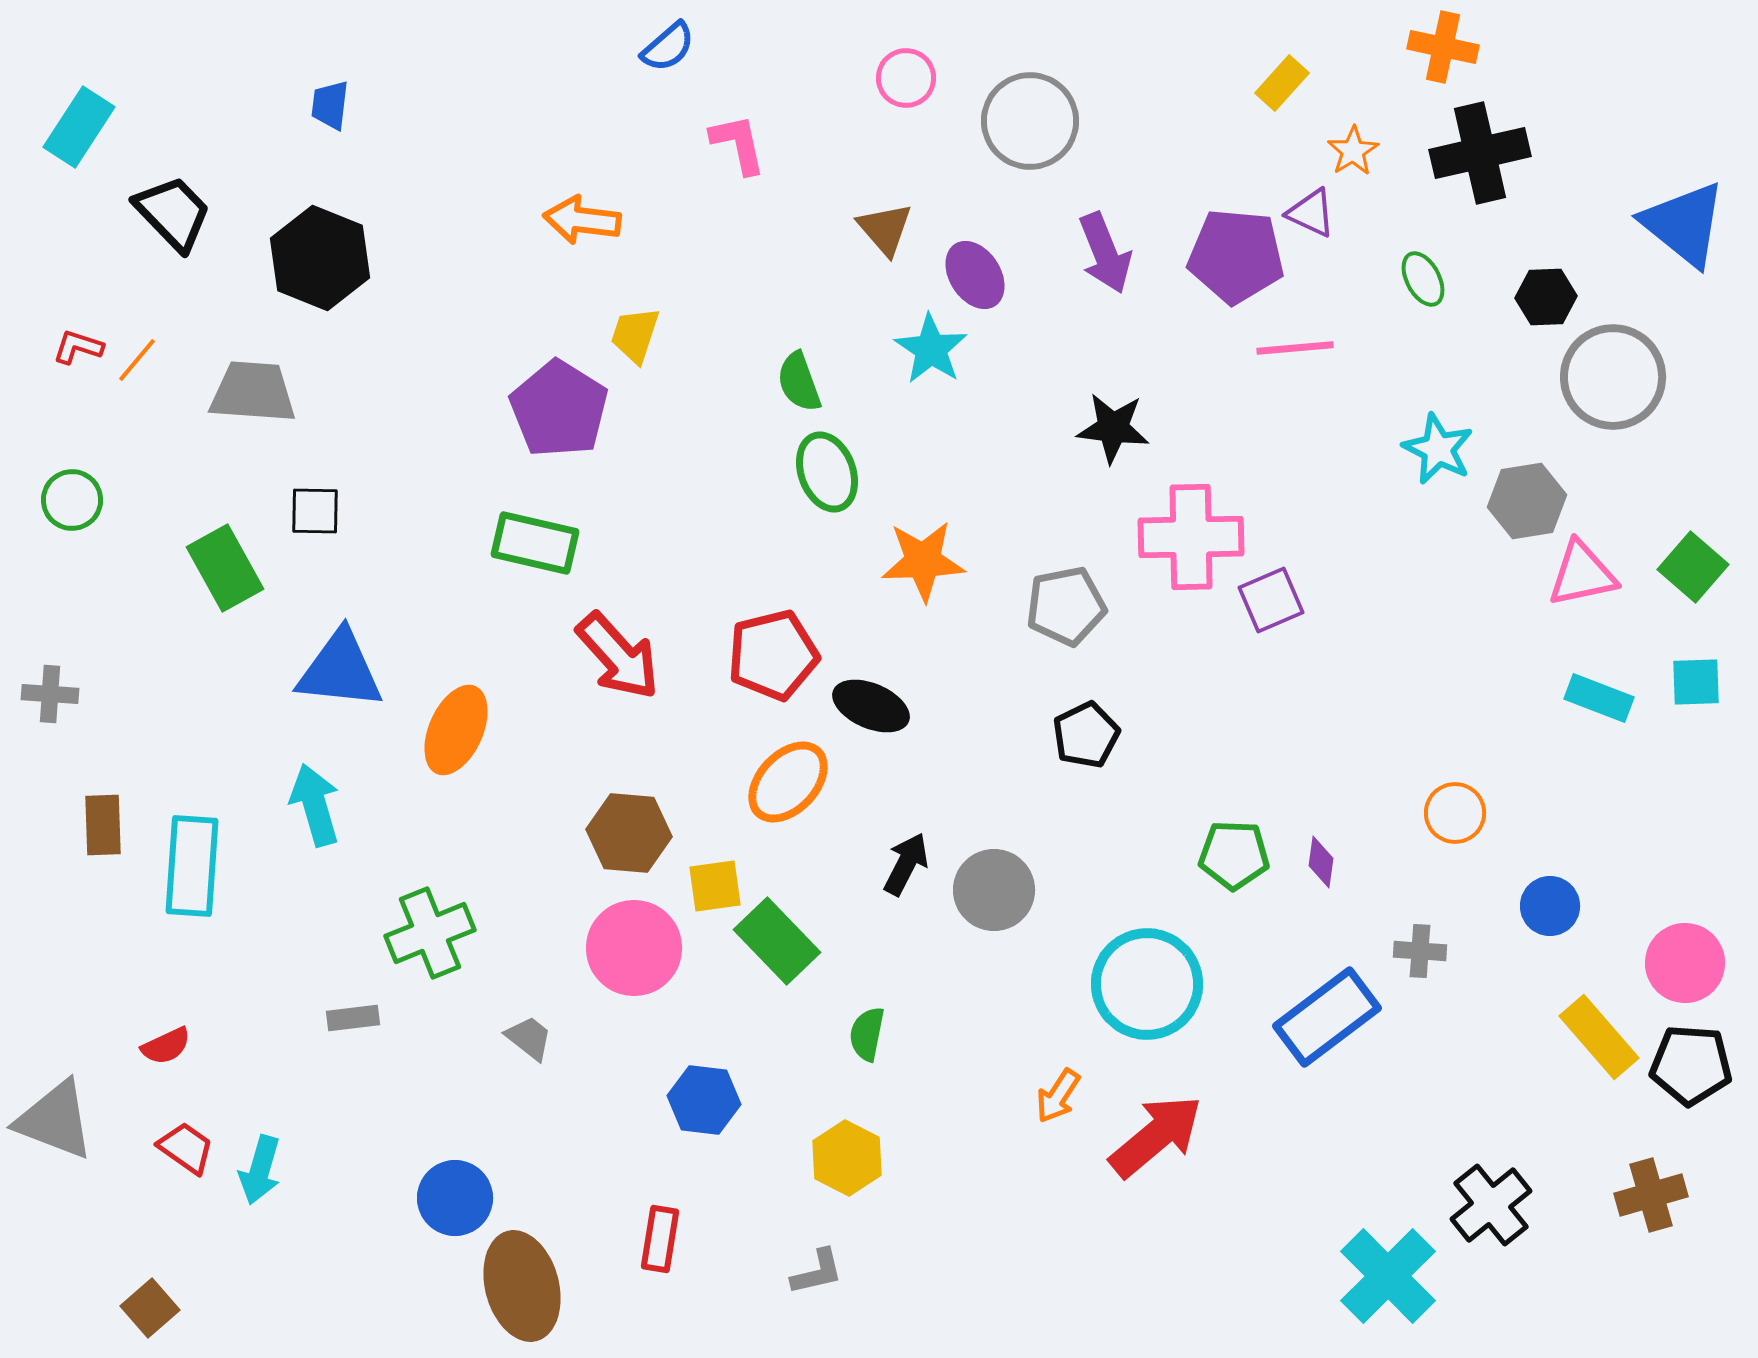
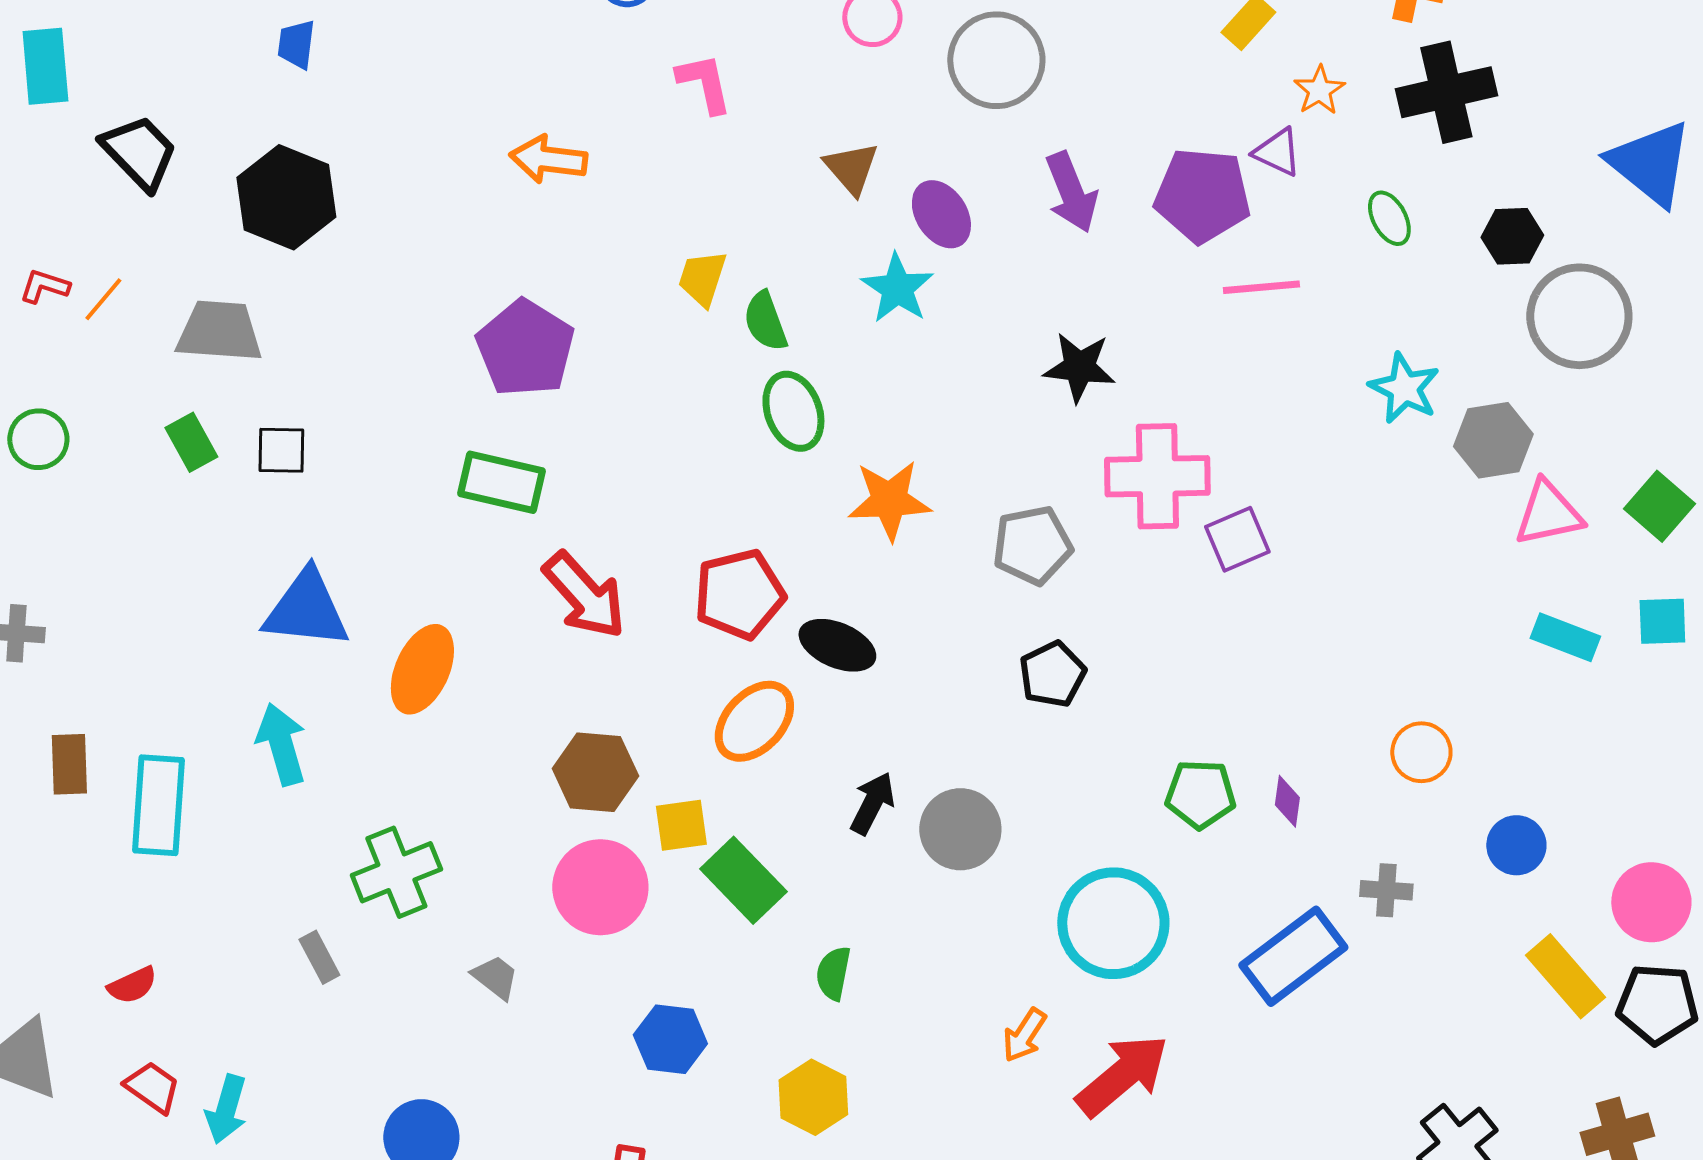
cyan rectangle: (79, 127) -> (45, 66), turned -38
yellow trapezoid: (635, 335) -> (702, 278), moved
green rectangle: (225, 568) -> (191, 442), moved, size x0.7
gray rectangle: (353, 1018) -> (319, 957), turned 69

